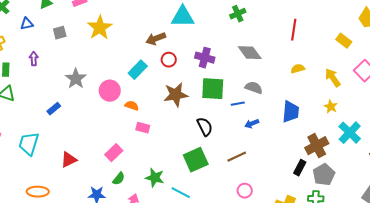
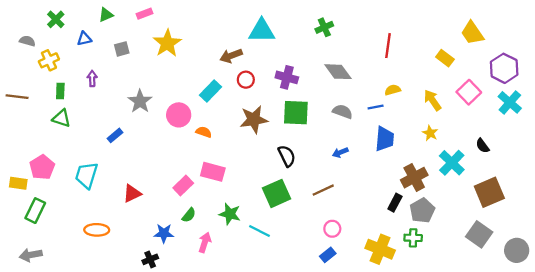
blue line: (238, 104) -> (376, 107), moved
pink rectangle: (143, 128) -> (213, 172), moved, size x1.5

